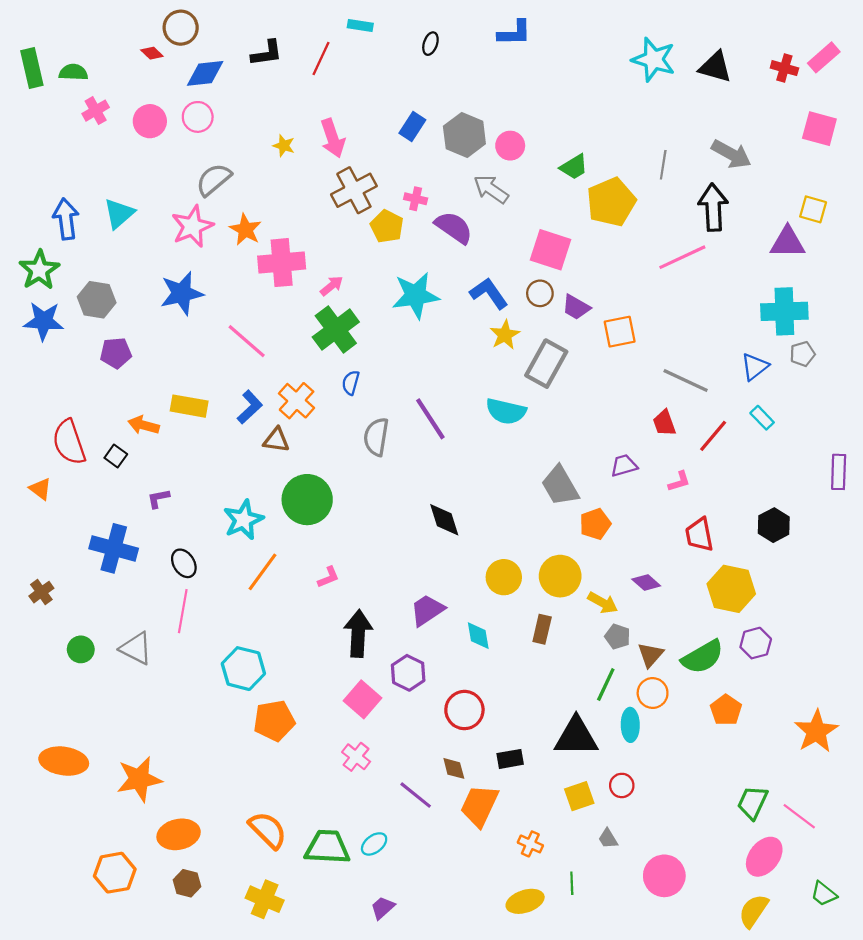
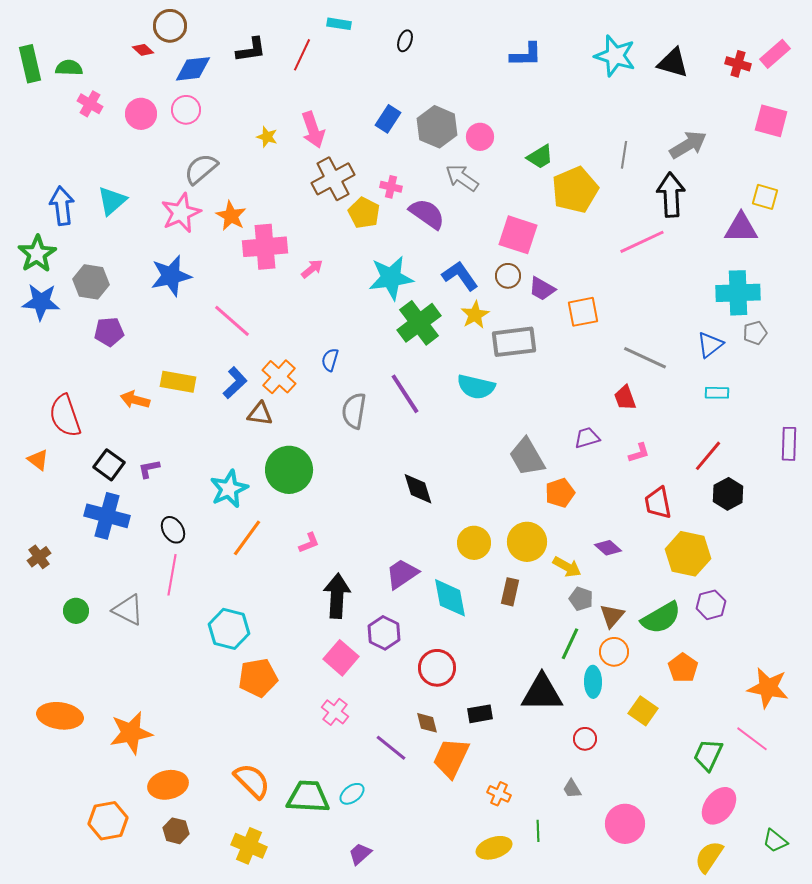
blue L-shape: (514, 33) -> (526, 55), moved
pink cross: (96, 111) -> (90, 104), turned -30
gray arrow: (731, 154) -> (688, 145), turned -60
green cross: (336, 329) -> (419, 323), moved
gray rectangle: (546, 364) -> (514, 342), turned 54
cyan rectangle: (762, 418) -> (717, 393), turned -45
red line: (713, 436) -> (708, 456), moved
black square: (116, 456) -> (109, 465), moved, size x1.4
cyan diamond: (478, 636) -> (450, 598), size x1.5
orange star: (816, 731) -> (768, 688), turned -30
yellow square: (579, 796) -> (643, 711), moved, turned -36
pink line: (799, 816) -> (752, 739), moved

